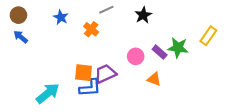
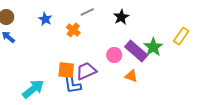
green star: (178, 48) -> (153, 47), turned 30
purple rectangle: (160, 52) -> (136, 51), size x1.6
blue L-shape: (90, 88) -> (72, 84), turned 85

